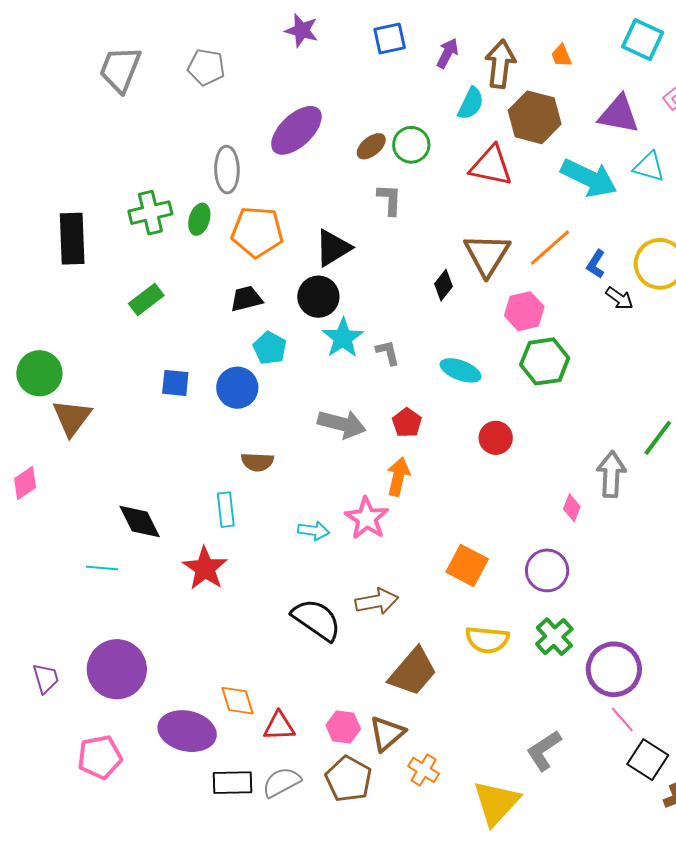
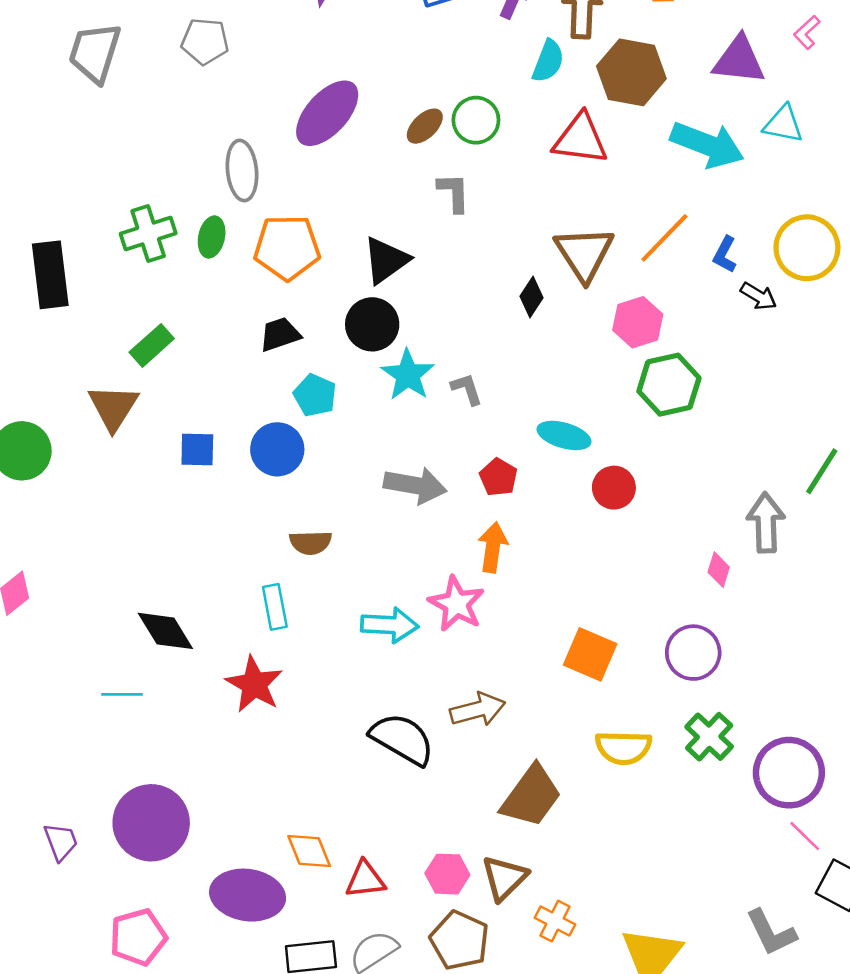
cyan ellipse: (461, 370) -> (564, 435), moved
brown triangle: (72, 418) -> (113, 407), moved
cyan arrow: (314, 531) -> (390, 625), size x1.4
gray L-shape: (544, 750) -> (771, 933), moved, turned -78

